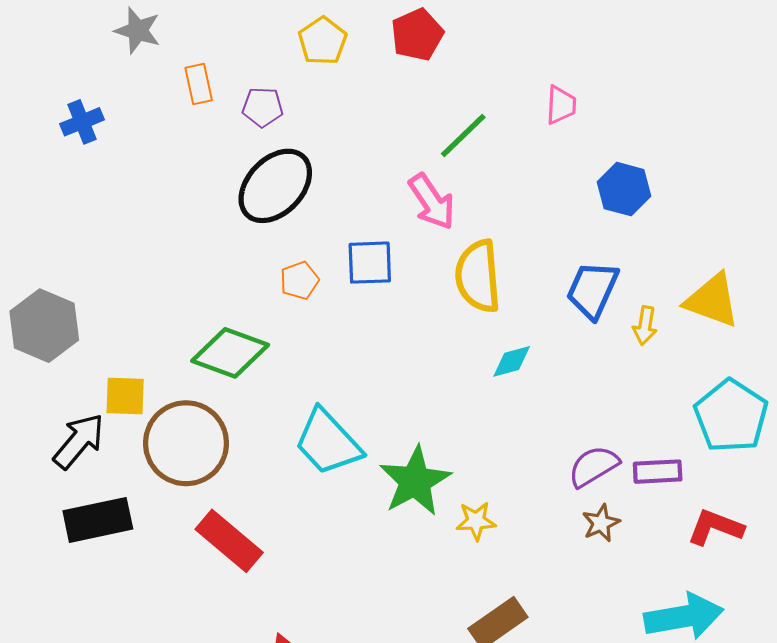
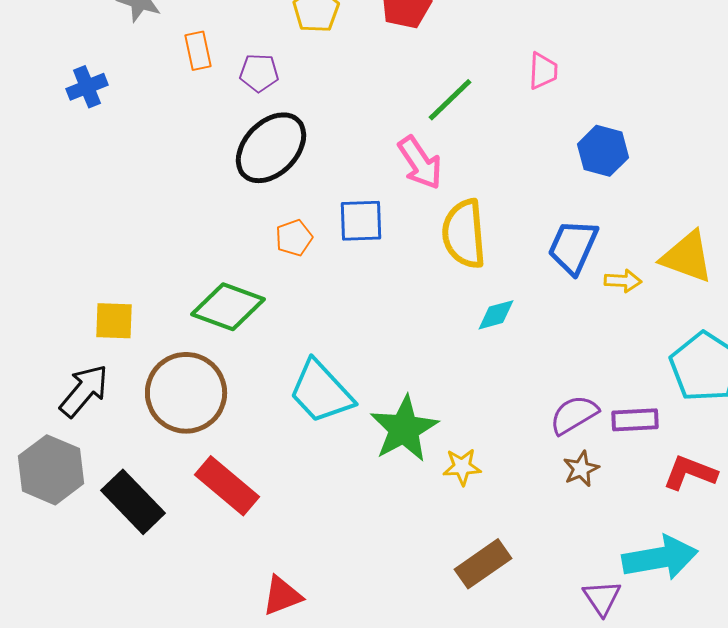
gray hexagon: (44, 326) -> (51, 470), moved
yellow arrow: (645, 326) -> (623, 281), turned -96
yellow square: (125, 396) -> (114, 321), moved
black rectangle: (98, 520) -> (133, 502), moved, turned 58

